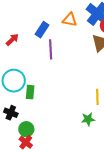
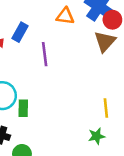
blue rectangle: (42, 30) -> (20, 32), moved

